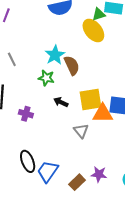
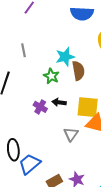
black arrow: (61, 102) -> (59, 102), turned -32
purple cross: (26, 114) -> (40, 107), moved

